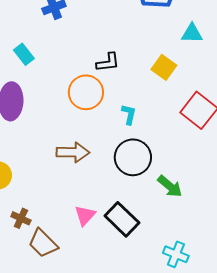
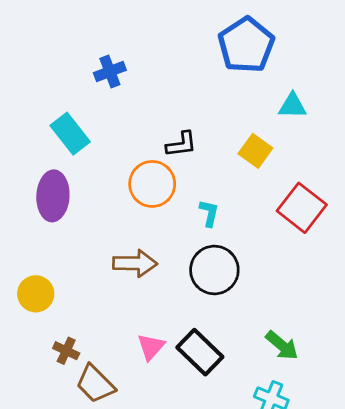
cyan rectangle: (24, 54) -> (70, 134), size x1.4
green arrow: (170, 186) -> (282, 345), moved

